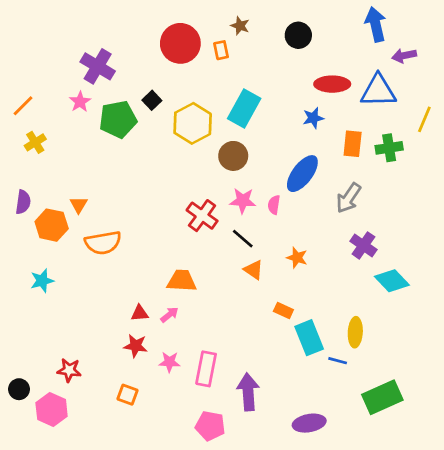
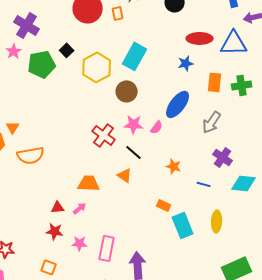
pink semicircle: (274, 205) -> (157, 127), turned -152
orange triangle: (254, 270) -> (125, 175), moved
cyan diamond: (392, 281) -> (244, 183), turned -40
blue line: (338, 361) -> (204, 184), moved

